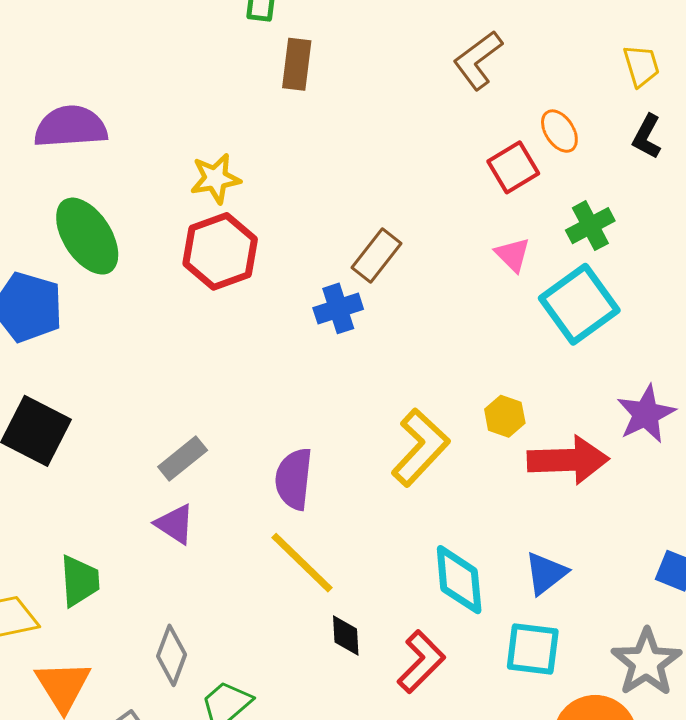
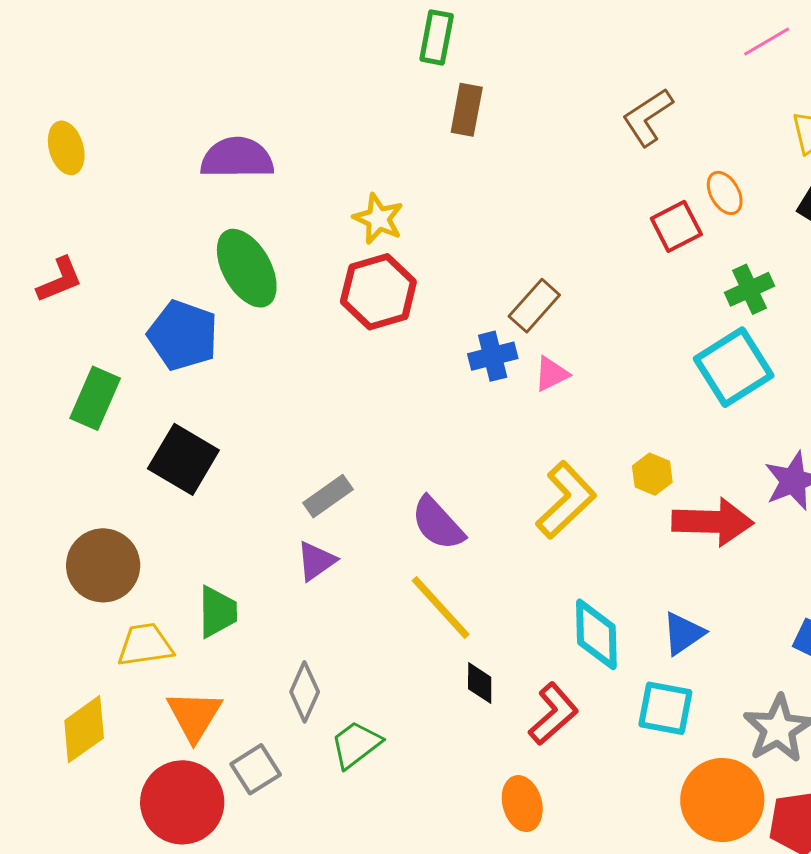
yellow star: (215, 178) -> (378, 219), turned 30
pink triangle: (513, 255) -> (551, 374), moved, turned 45
purple semicircle: (294, 479) -> (438, 523), turned -52
purple triangle: (175, 524) -> (316, 561), turned 48

